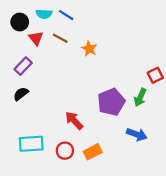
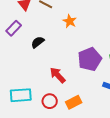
orange star: (89, 49) -> (70, 21), moved
black semicircle: (21, 94) -> (38, 42), moved

